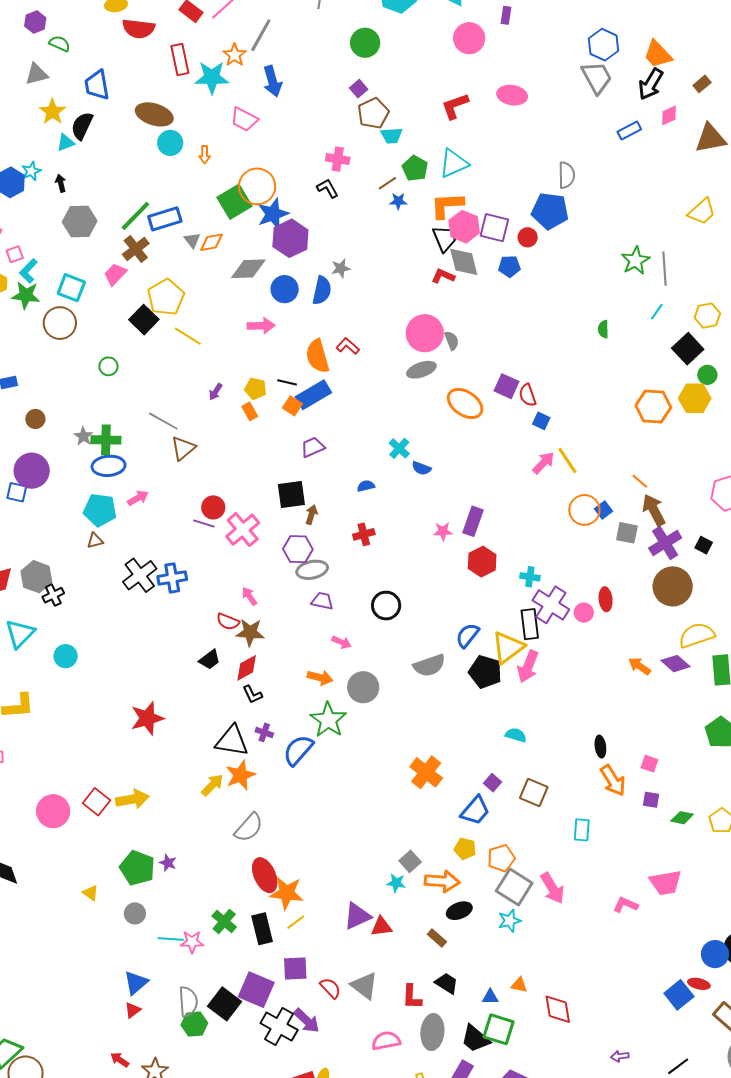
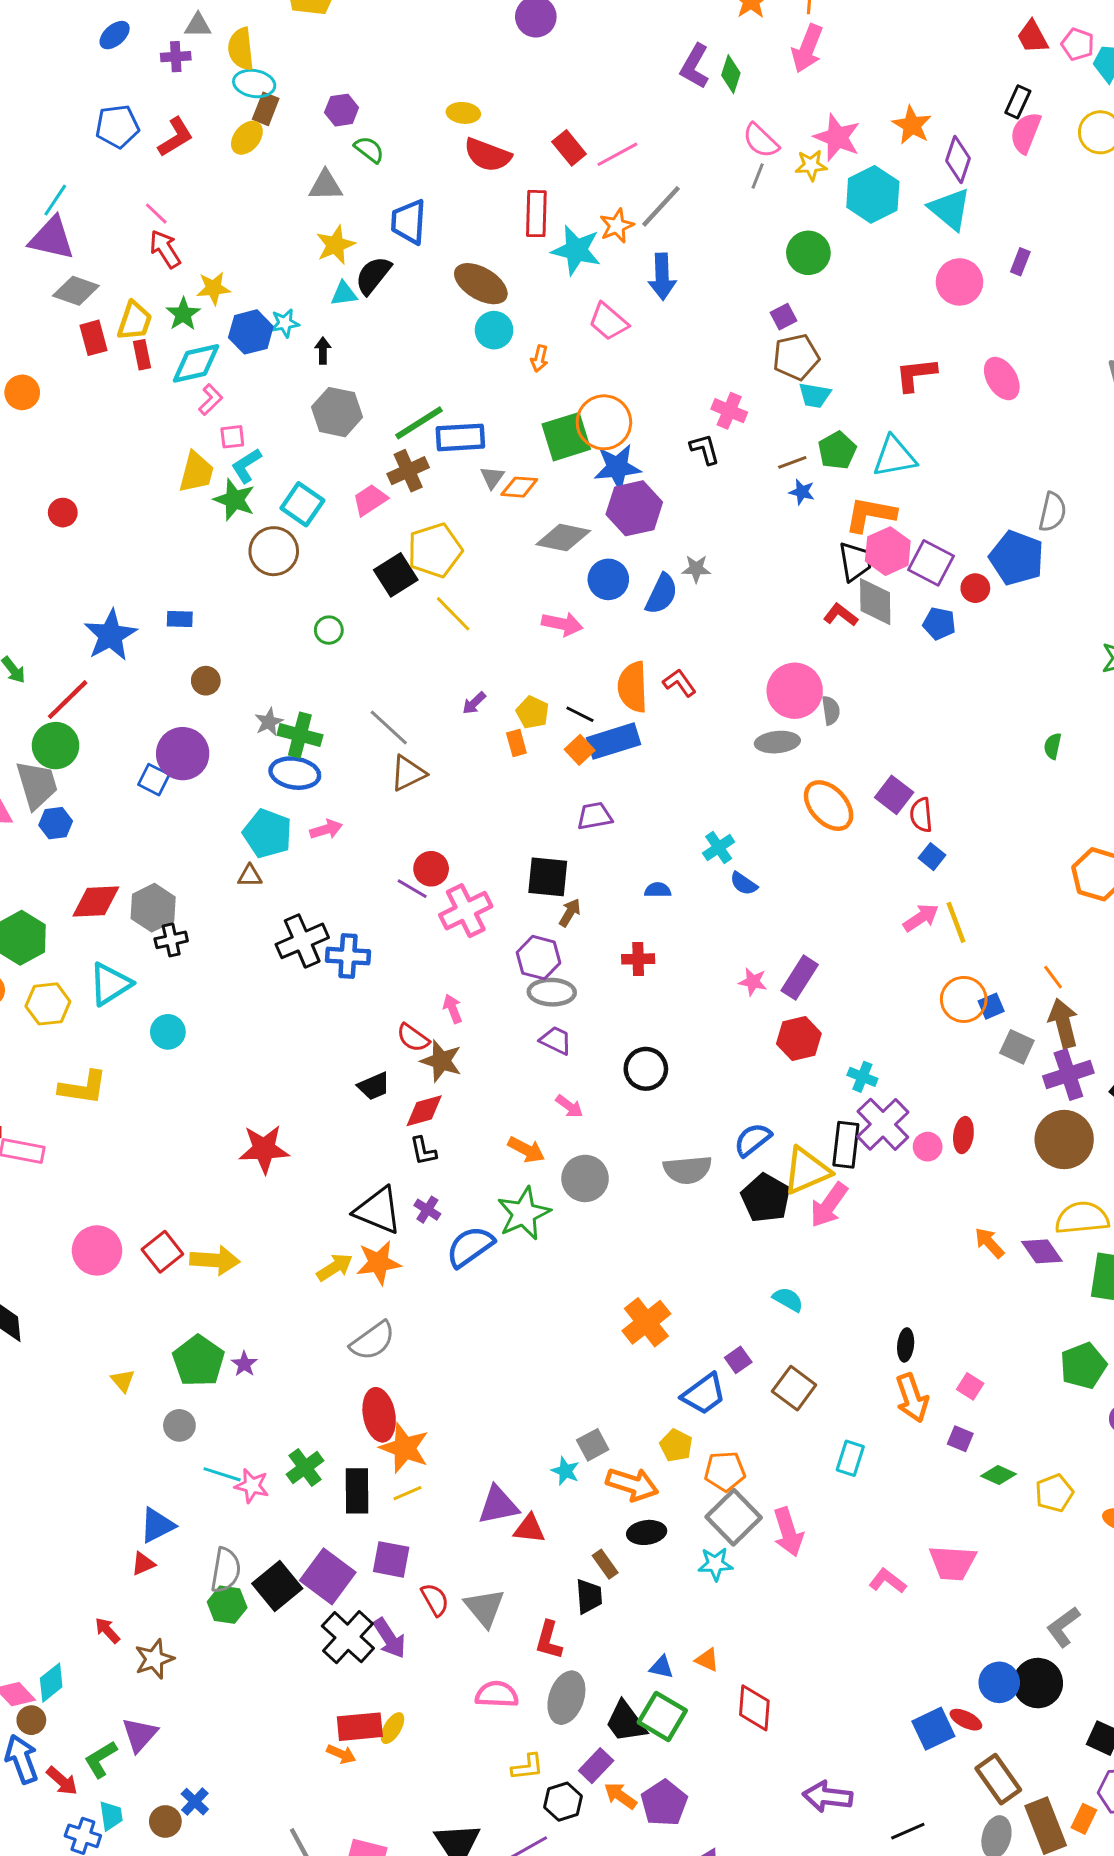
pink ellipse: (512, 95) -> (1002, 379), turned 36
black trapezoid: (447, 983) -> (589, 1596), moved, turned 40
purple arrow: (620, 1056) -> (827, 1797), size x1.8

